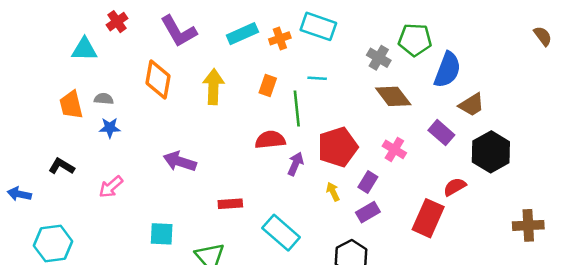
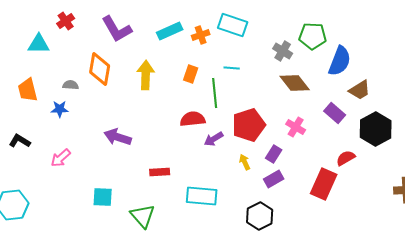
gray semicircle: (104, 99) -> (71, 85), moved
purple arrow: (295, 164) -> (214, 139), turned -144
cyan rectangle: (281, 233) -> (202, 196), turned -36

